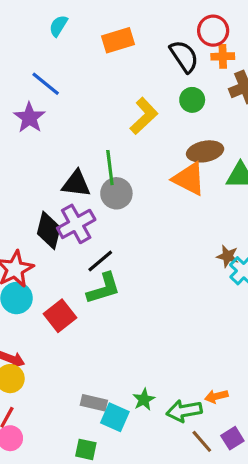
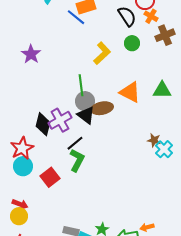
orange cross: (223, 56) -> (151, 16), turned 32
blue line: (46, 84) -> (76, 17), moved
brown ellipse: (205, 151) -> (102, 108), moved
black triangle: (76, 184) -> (86, 115), moved, turned 30
green L-shape: (104, 288) -> (77, 160), turned -45

